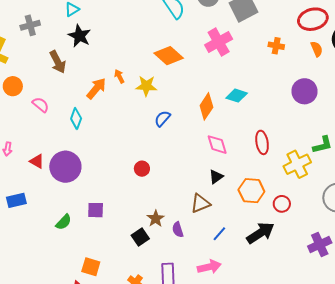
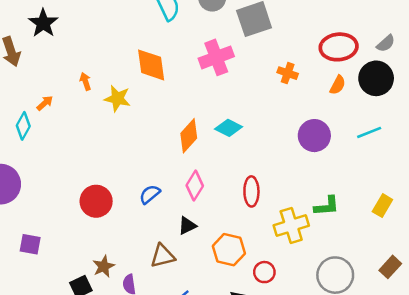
orange semicircle: (317, 49) -> (338, 85), turned 42
orange diamond: (169, 56) -> (151, 65), turned 32
orange arrow: (96, 88) -> (45, 103), moved, size x0.6
blue semicircle: (162, 119) -> (150, 194), moved
pink diamond: (217, 145) -> (195, 186), turned 40
red circle: (142, 169) -> (96, 201), size x1.6

